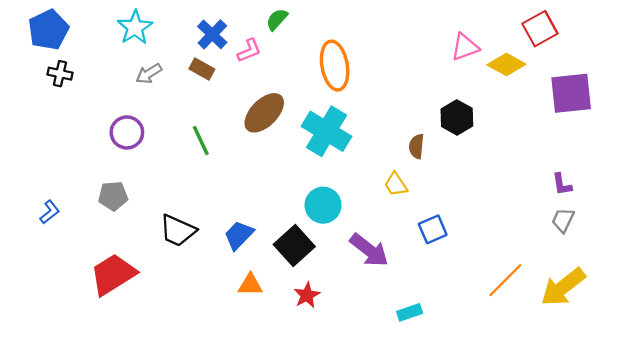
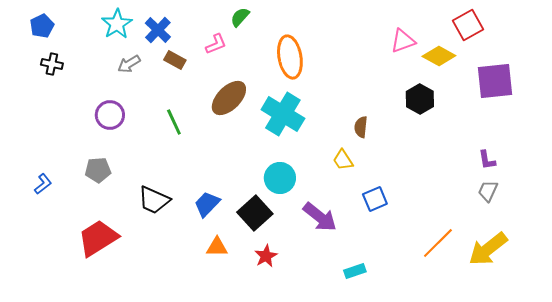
blue pentagon: (48, 30) -> (42, 26), size x0.7
blue cross: (212, 34) -> (158, 30), moved
black hexagon: (457, 117) -> (420, 99), moved

